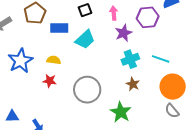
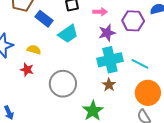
pink arrow: (114, 13) -> (100, 12), turned 88
blue rectangle: (59, 28) -> (44, 19), turned 30
cyan cross: (130, 59) -> (110, 60), size x1.4

